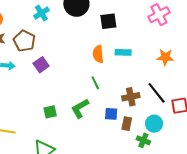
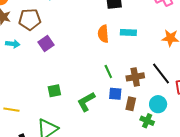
brown pentagon: (24, 41) -> (30, 19), turned -30
green line: (95, 83) -> (108, 71), moved
green L-shape: (80, 108) -> (86, 102), moved

